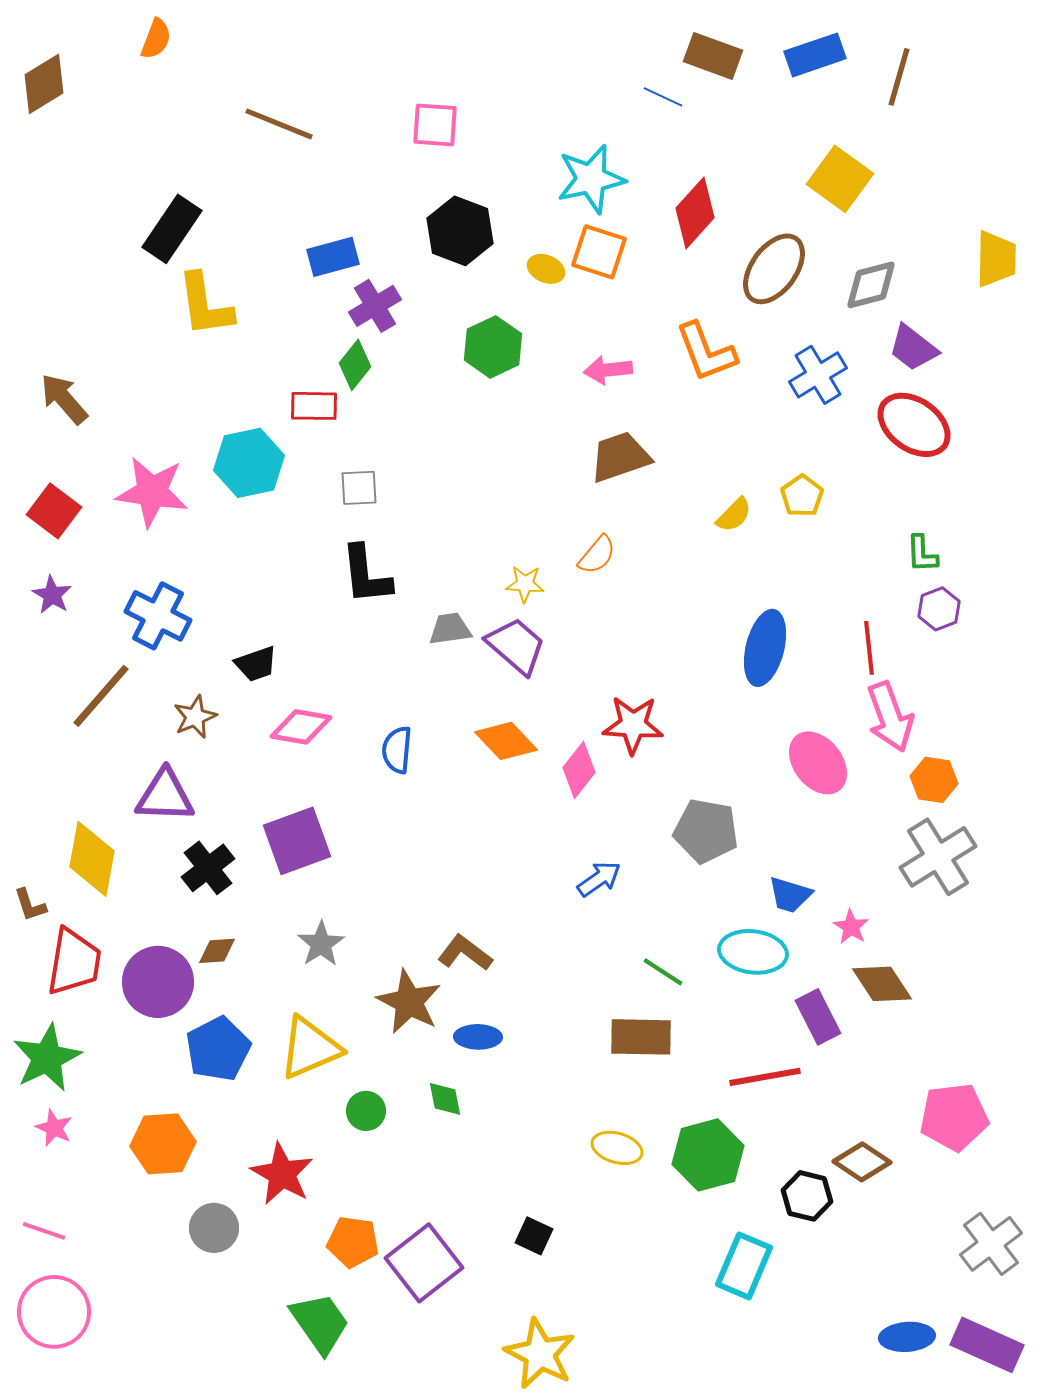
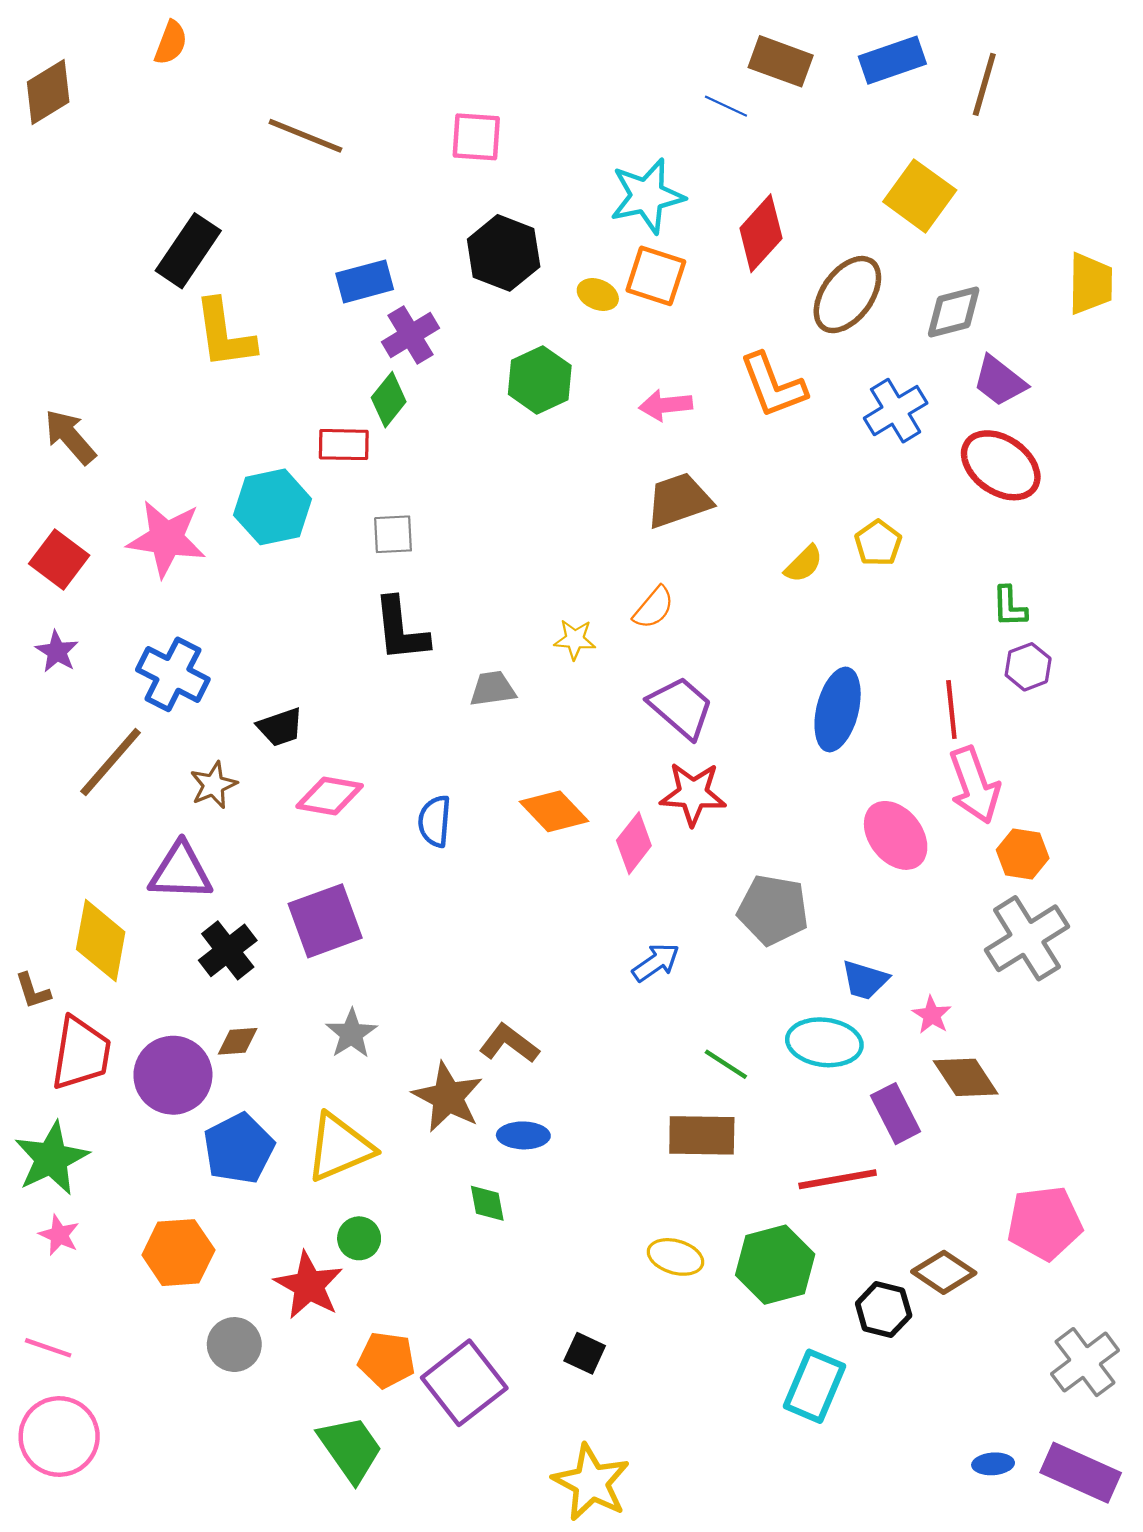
purple trapezoid: (516, 646) -> (681, 707), moved
green circle: (366, 1111) -> (359, 1238), moved
blue ellipse: (907, 1337) -> (993, 1464), size x0.7

